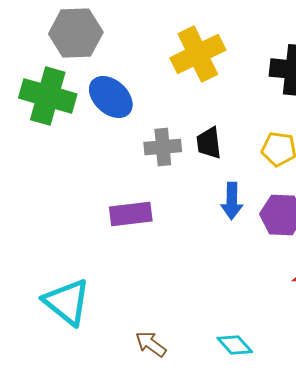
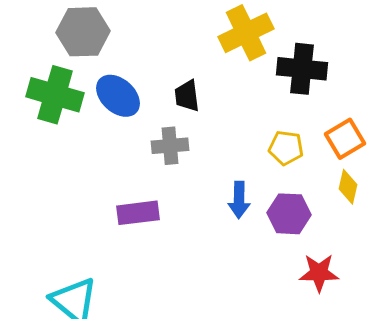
yellow cross: (198, 54) -> (246, 33), moved
black trapezoid: (209, 143) -> (187, 96), moved

